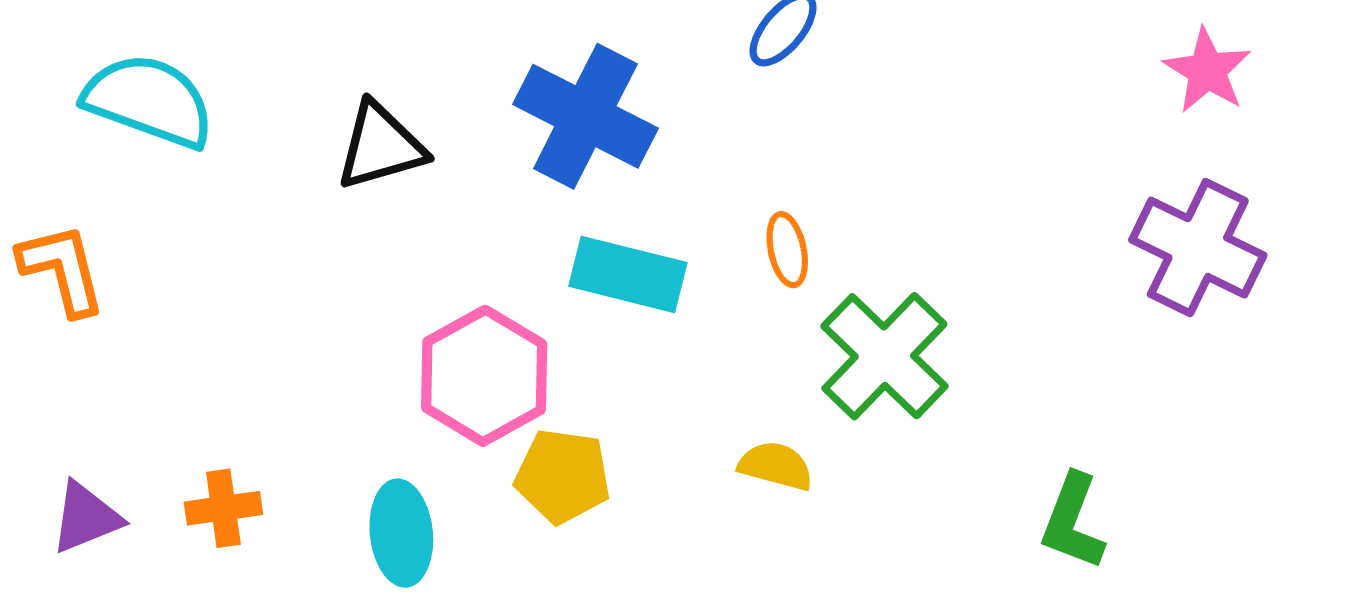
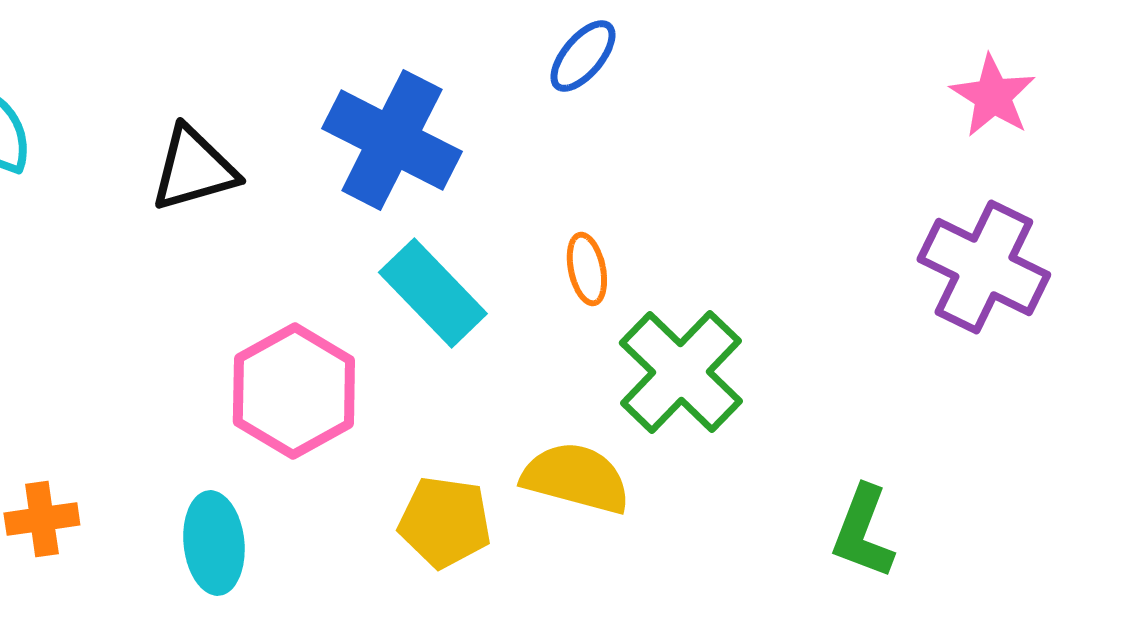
cyan rectangle: (628, 274) -> (433, 293), turned 32
yellow semicircle: (776, 466) -> (576, 478), size x1.5
yellow pentagon: (563, 476) -> (445, 522), moved

